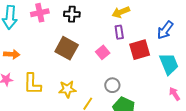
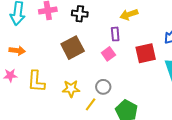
purple rectangle: (119, 32) -> (115, 34), moved
brown square: (67, 48) -> (73, 48), turned 30
gray circle: (112, 85) -> (103, 87), moved

